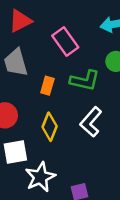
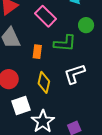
white L-shape: (91, 122) -> (74, 74), turned 40

